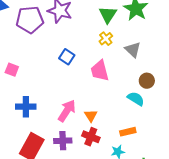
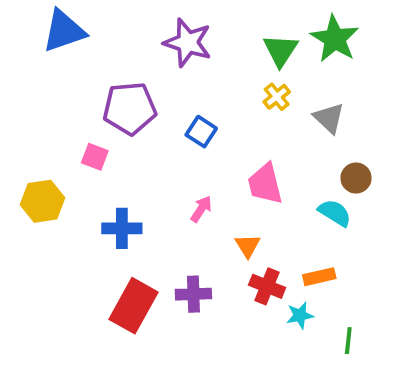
purple pentagon: (30, 20) -> (130, 108), moved
pink trapezoid: (100, 71) -> (265, 184), moved
pink arrow: (67, 111) -> (201, 209), moved, size x0.6
red cross: (91, 137) -> (267, 286), moved

